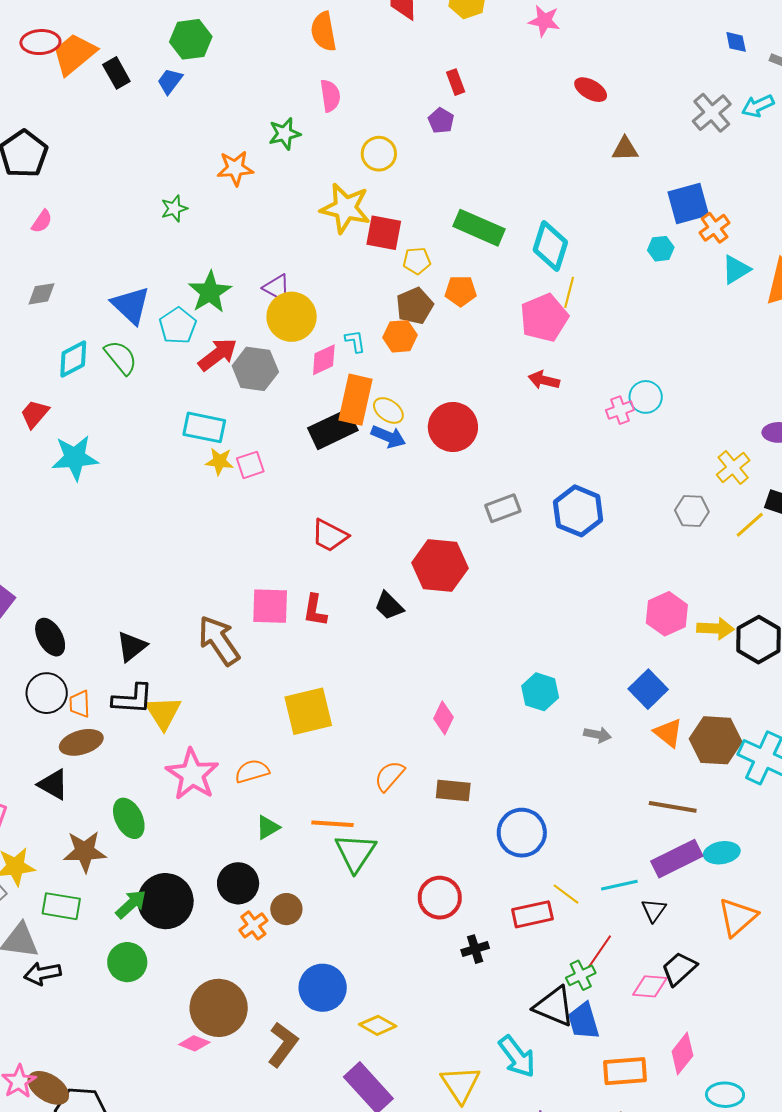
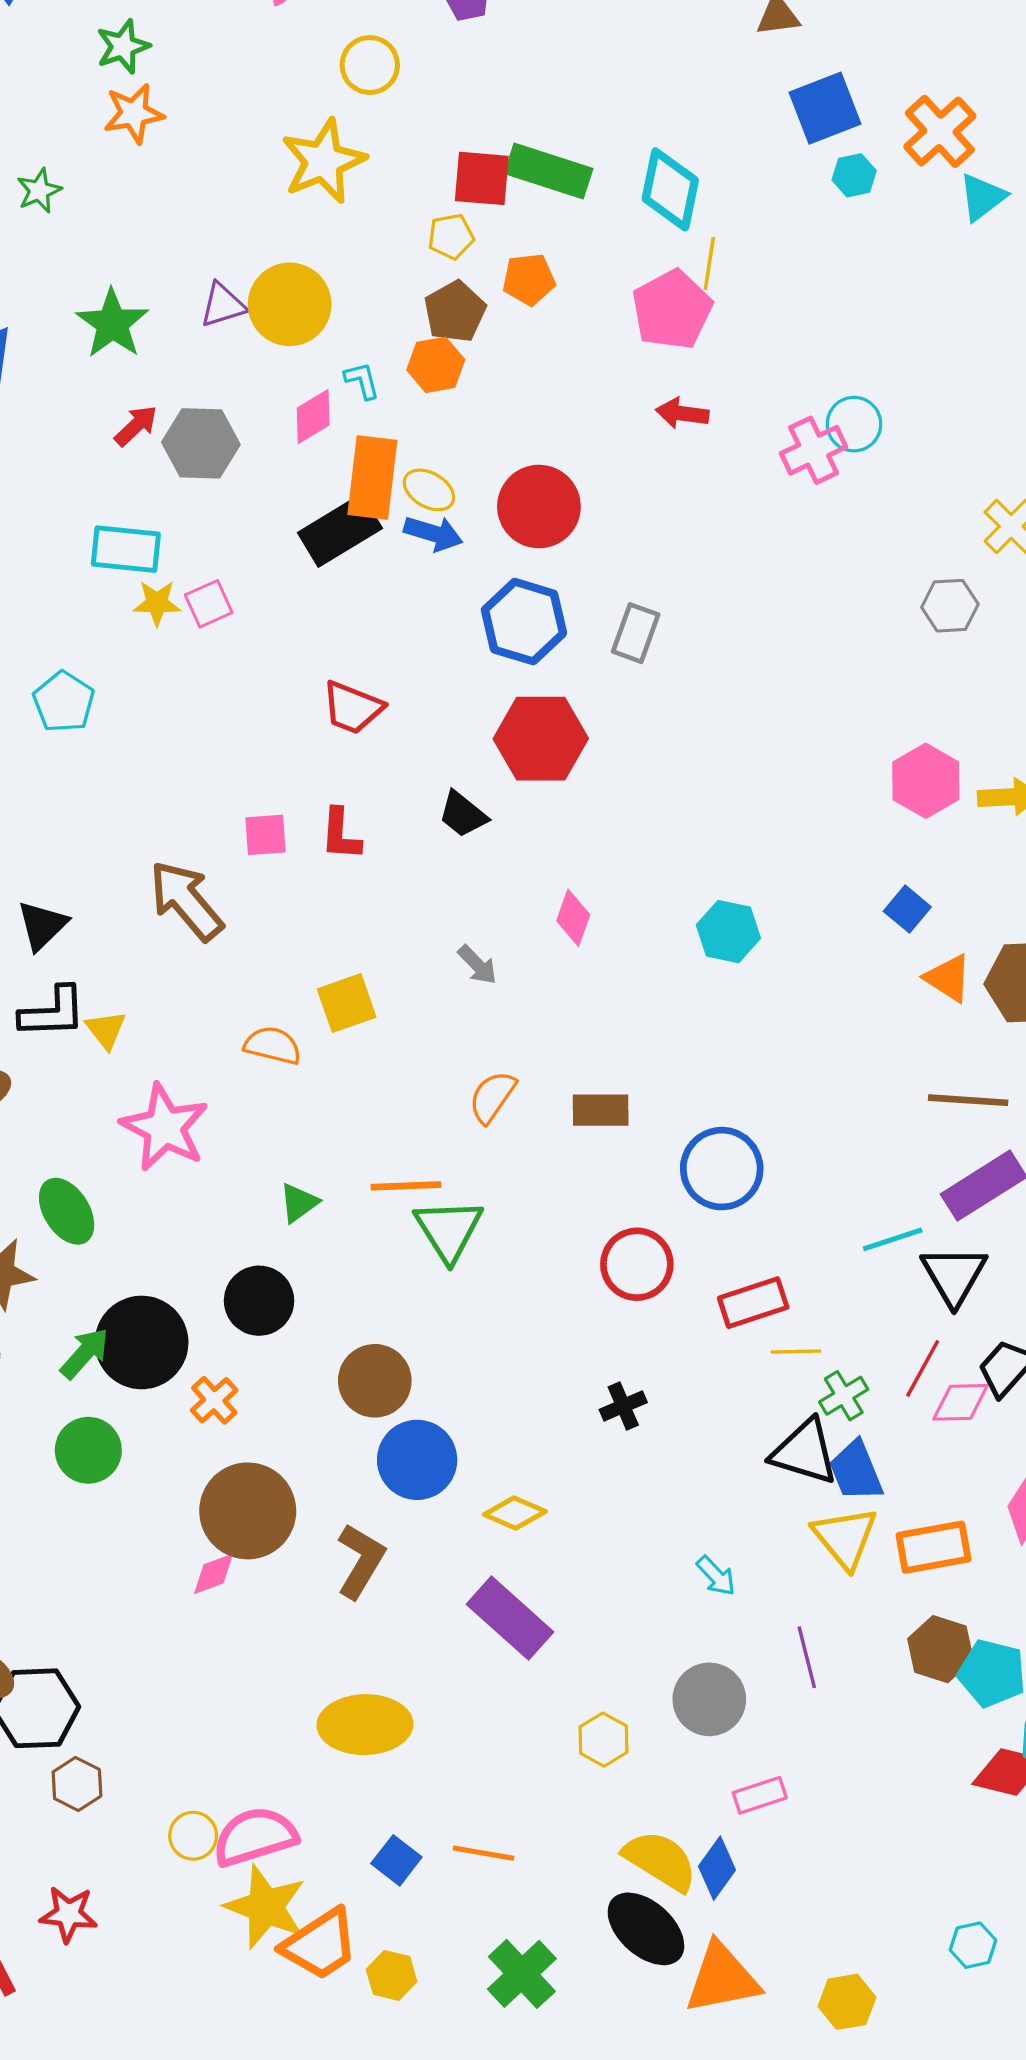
green star: (285, 134) -> (123, 47), moved
blue square: (688, 204) -> (825, 108), moved
yellow star: (345, 208) -> (323, 161), turned -30
orange cross: (715, 228) -> (940, 131), size x1.4
red square: (384, 233) -> (482, 178), moved
purple triangle: (277, 288) -> (223, 305), turned -40
yellow circle: (292, 317) -> (290, 304), moved
cyan pentagon: (178, 326) -> (64, 702), moved
red arrow: (218, 354) -> (136, 426), size x0.7
pink cross: (620, 410) -> (814, 450), size x1.4
gray rectangle: (503, 508) -> (636, 633), turned -44
blue hexagon: (578, 511) -> (524, 622), moved
pink square: (270, 606) -> (266, 835), size x0.7
blue square: (648, 689) -> (907, 909), size x0.7
yellow square: (308, 711) -> (347, 1003), size x0.7
yellow triangle: (163, 713) -> (106, 1030), size x0.7
pink diamond: (443, 718) -> (573, 918), moved
gray arrow: (598, 735) -> (477, 965), moved, turned 40
orange semicircle: (252, 771) -> (273, 1045), moved, turned 36
yellow line: (566, 894) -> (796, 1352), moved, turned -32
red circle: (440, 898) -> (637, 1264), moved
brown circle: (286, 909) -> (375, 1381), moved, size x1.4
black triangle: (654, 910) -> (954, 1275), size x1.6
orange cross: (253, 925) -> (214, 1400), moved
black cross: (475, 949) -> (623, 1406), moved
red line: (600, 951) -> (923, 1368), moved
pink diamond: (194, 1043) -> (213, 1574), turned -36
cyan arrow: (517, 1057) -> (716, 1576), moved, size x0.6
yellow triangle: (460, 1084) -> (845, 1538), moved

